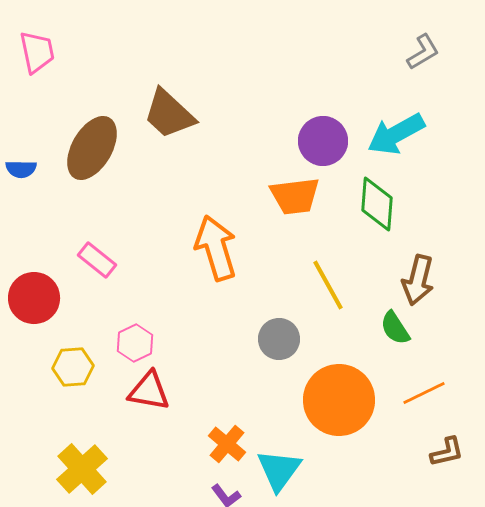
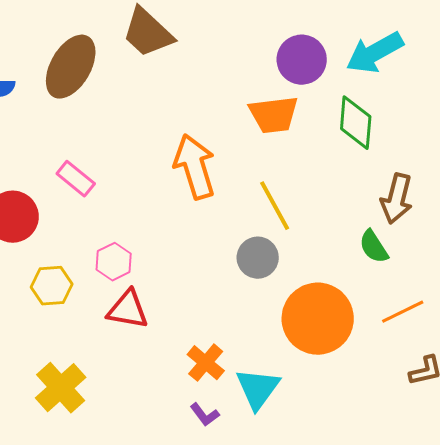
yellow line: (328, 285) -> (275, 206), moved

